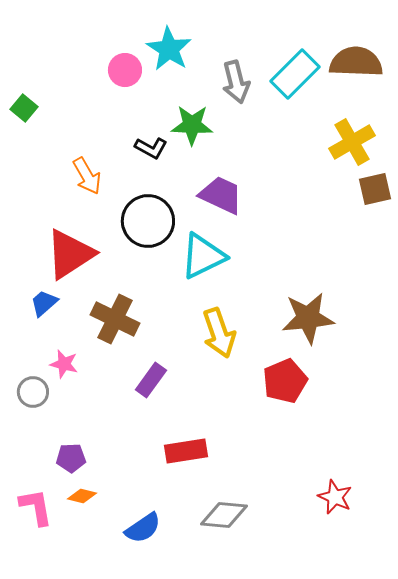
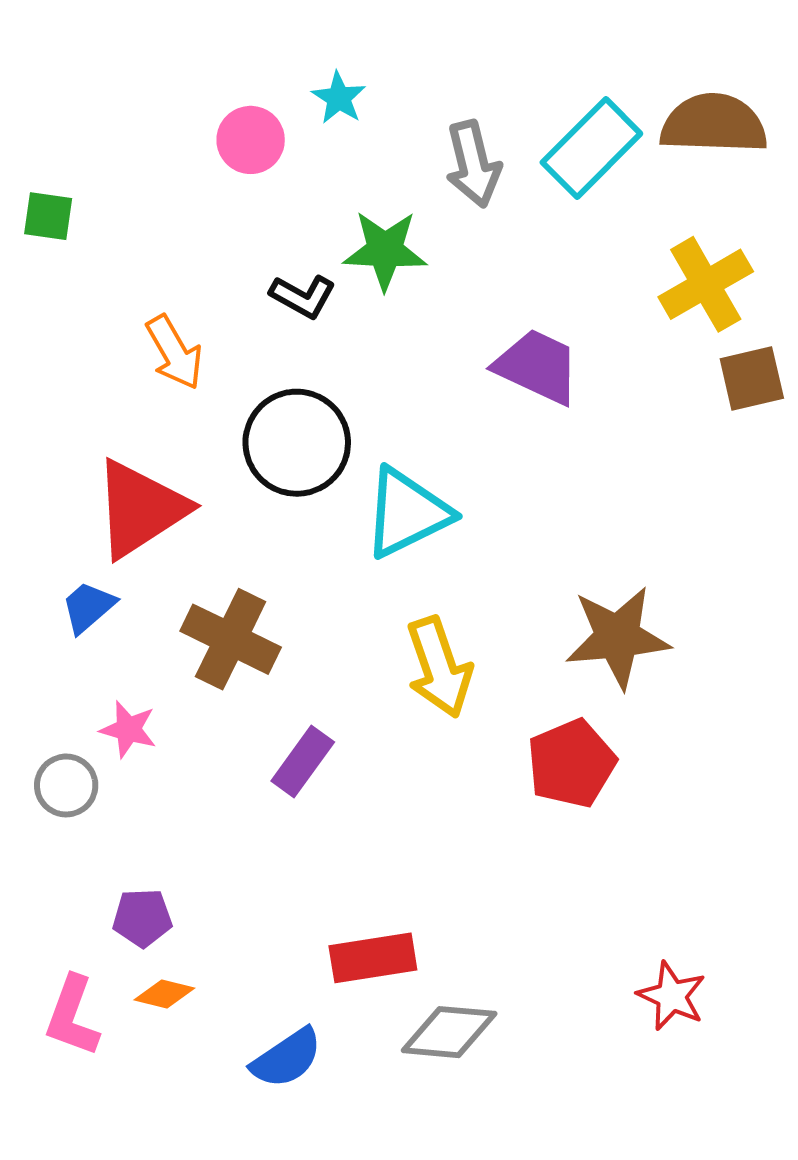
cyan star: (169, 49) -> (339, 98), size x0.6
green square: (24, 108) -> (48, 216), turned -32
purple trapezoid: (221, 195) -> (537, 366), moved
red rectangle: (186, 451) -> (373, 958), moved
pink L-shape: (36, 507) -> (72, 1016), turned -150

